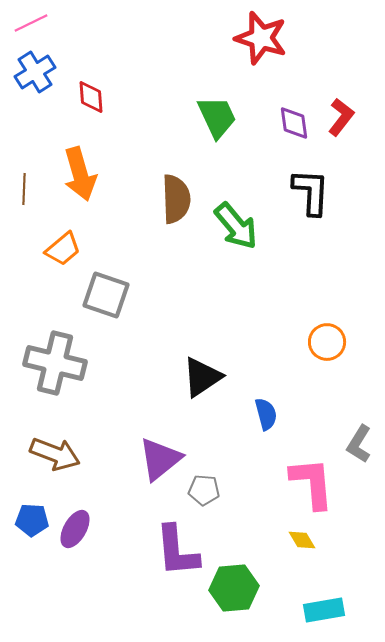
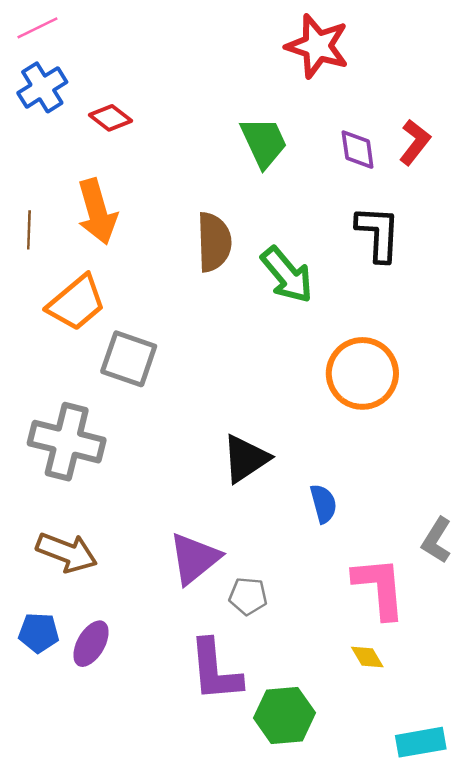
red diamond: (91, 97) -> (110, 118), turned -48
orange trapezoid: (63, 249) -> (76, 303), size x1.4
orange circle: (327, 342) -> (362, 373), moved, size x1.6
cyan rectangle: (324, 610) -> (421, 742), moved

